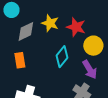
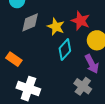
yellow star: (50, 23) -> (56, 27), moved
orange rectangle: (20, 60) -> (14, 59), moved, turned -49

